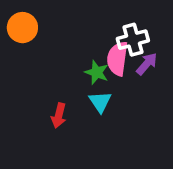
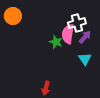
cyan triangle: (100, 102) -> (85, 59), moved
red arrow: (59, 116) -> (46, 88), moved

